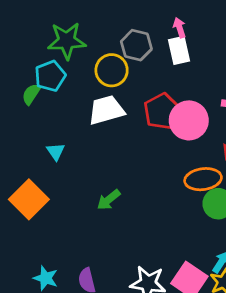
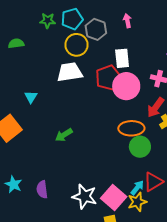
green star: (67, 41) -> (48, 21), size x0.6
white rectangle: (179, 50) -> (122, 58), moved
cyan pentagon: (50, 76) -> (72, 19), moved
green semicircle: (31, 94) -> (16, 43), moved, turned 42

